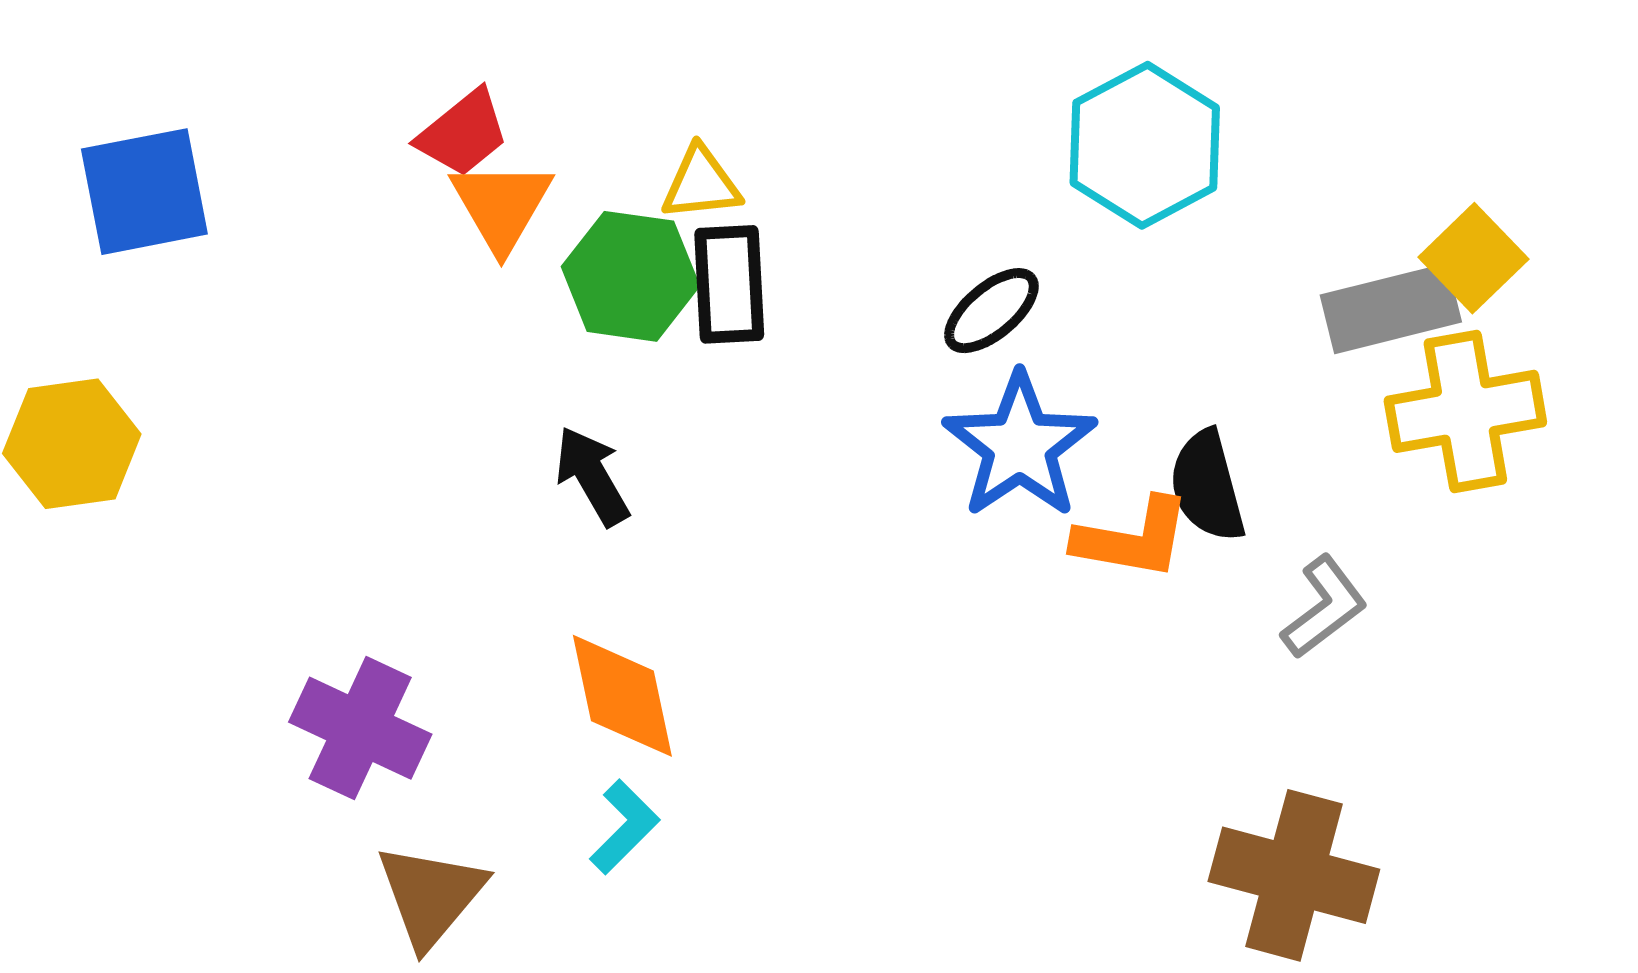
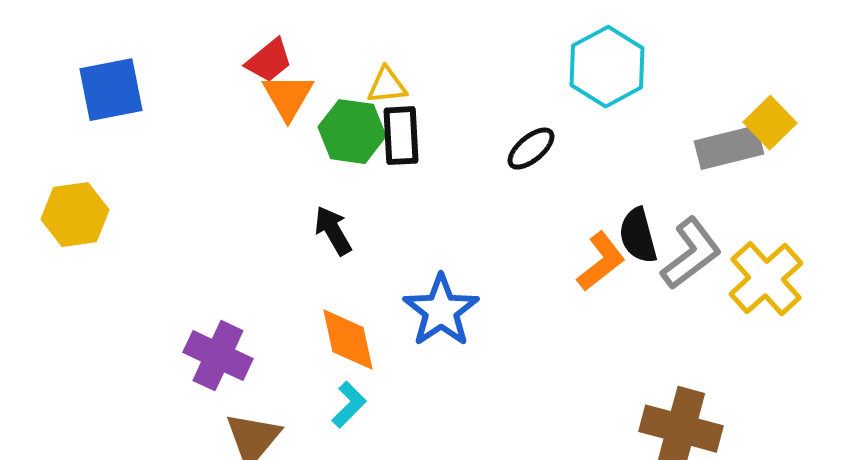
yellow cross: (1465, 411) -> (766, 279), moved, turned -32
blue star: (1020, 446) -> (441, 311), moved
orange L-shape: (1133, 538) -> (601, 262), turned -48
gray L-shape: (1324, 607) -> (691, 254), moved, size x1.4

